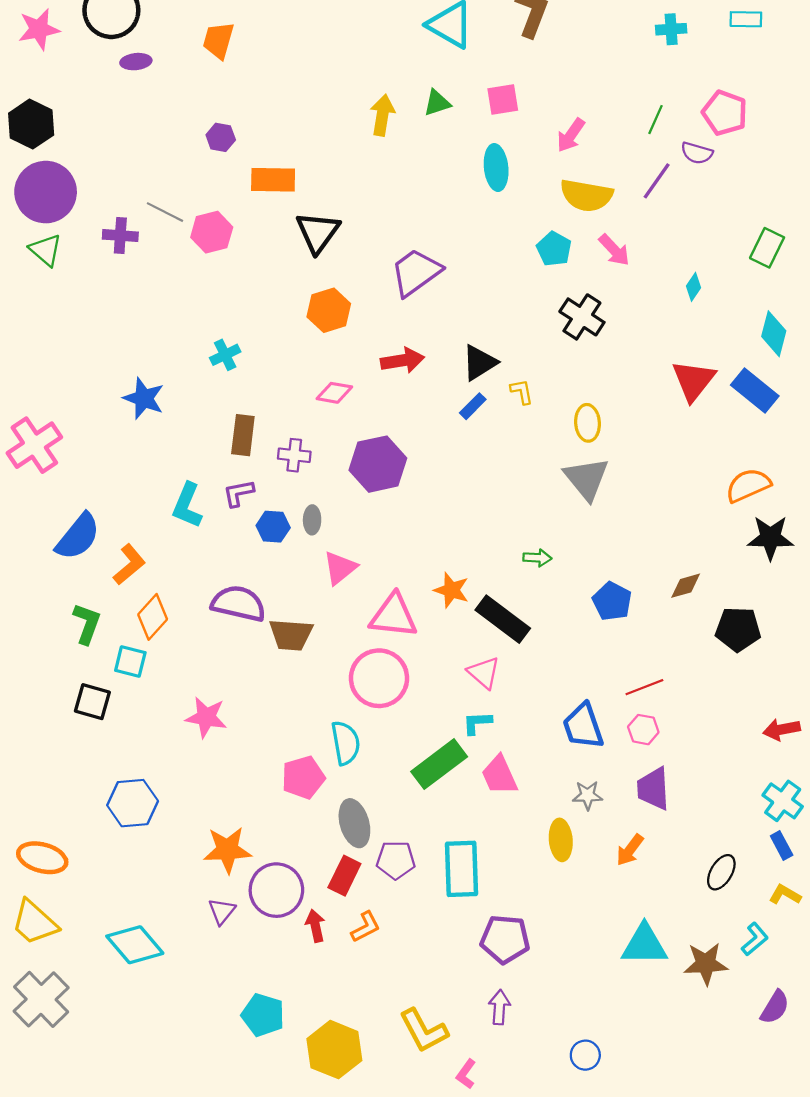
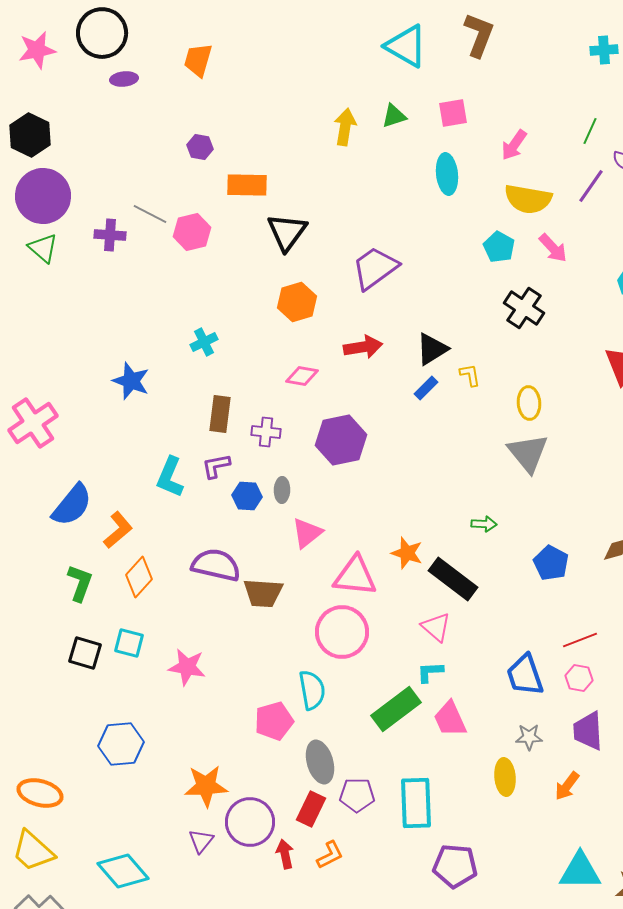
cyan square: (130, 661) -> (129, 643), moved

